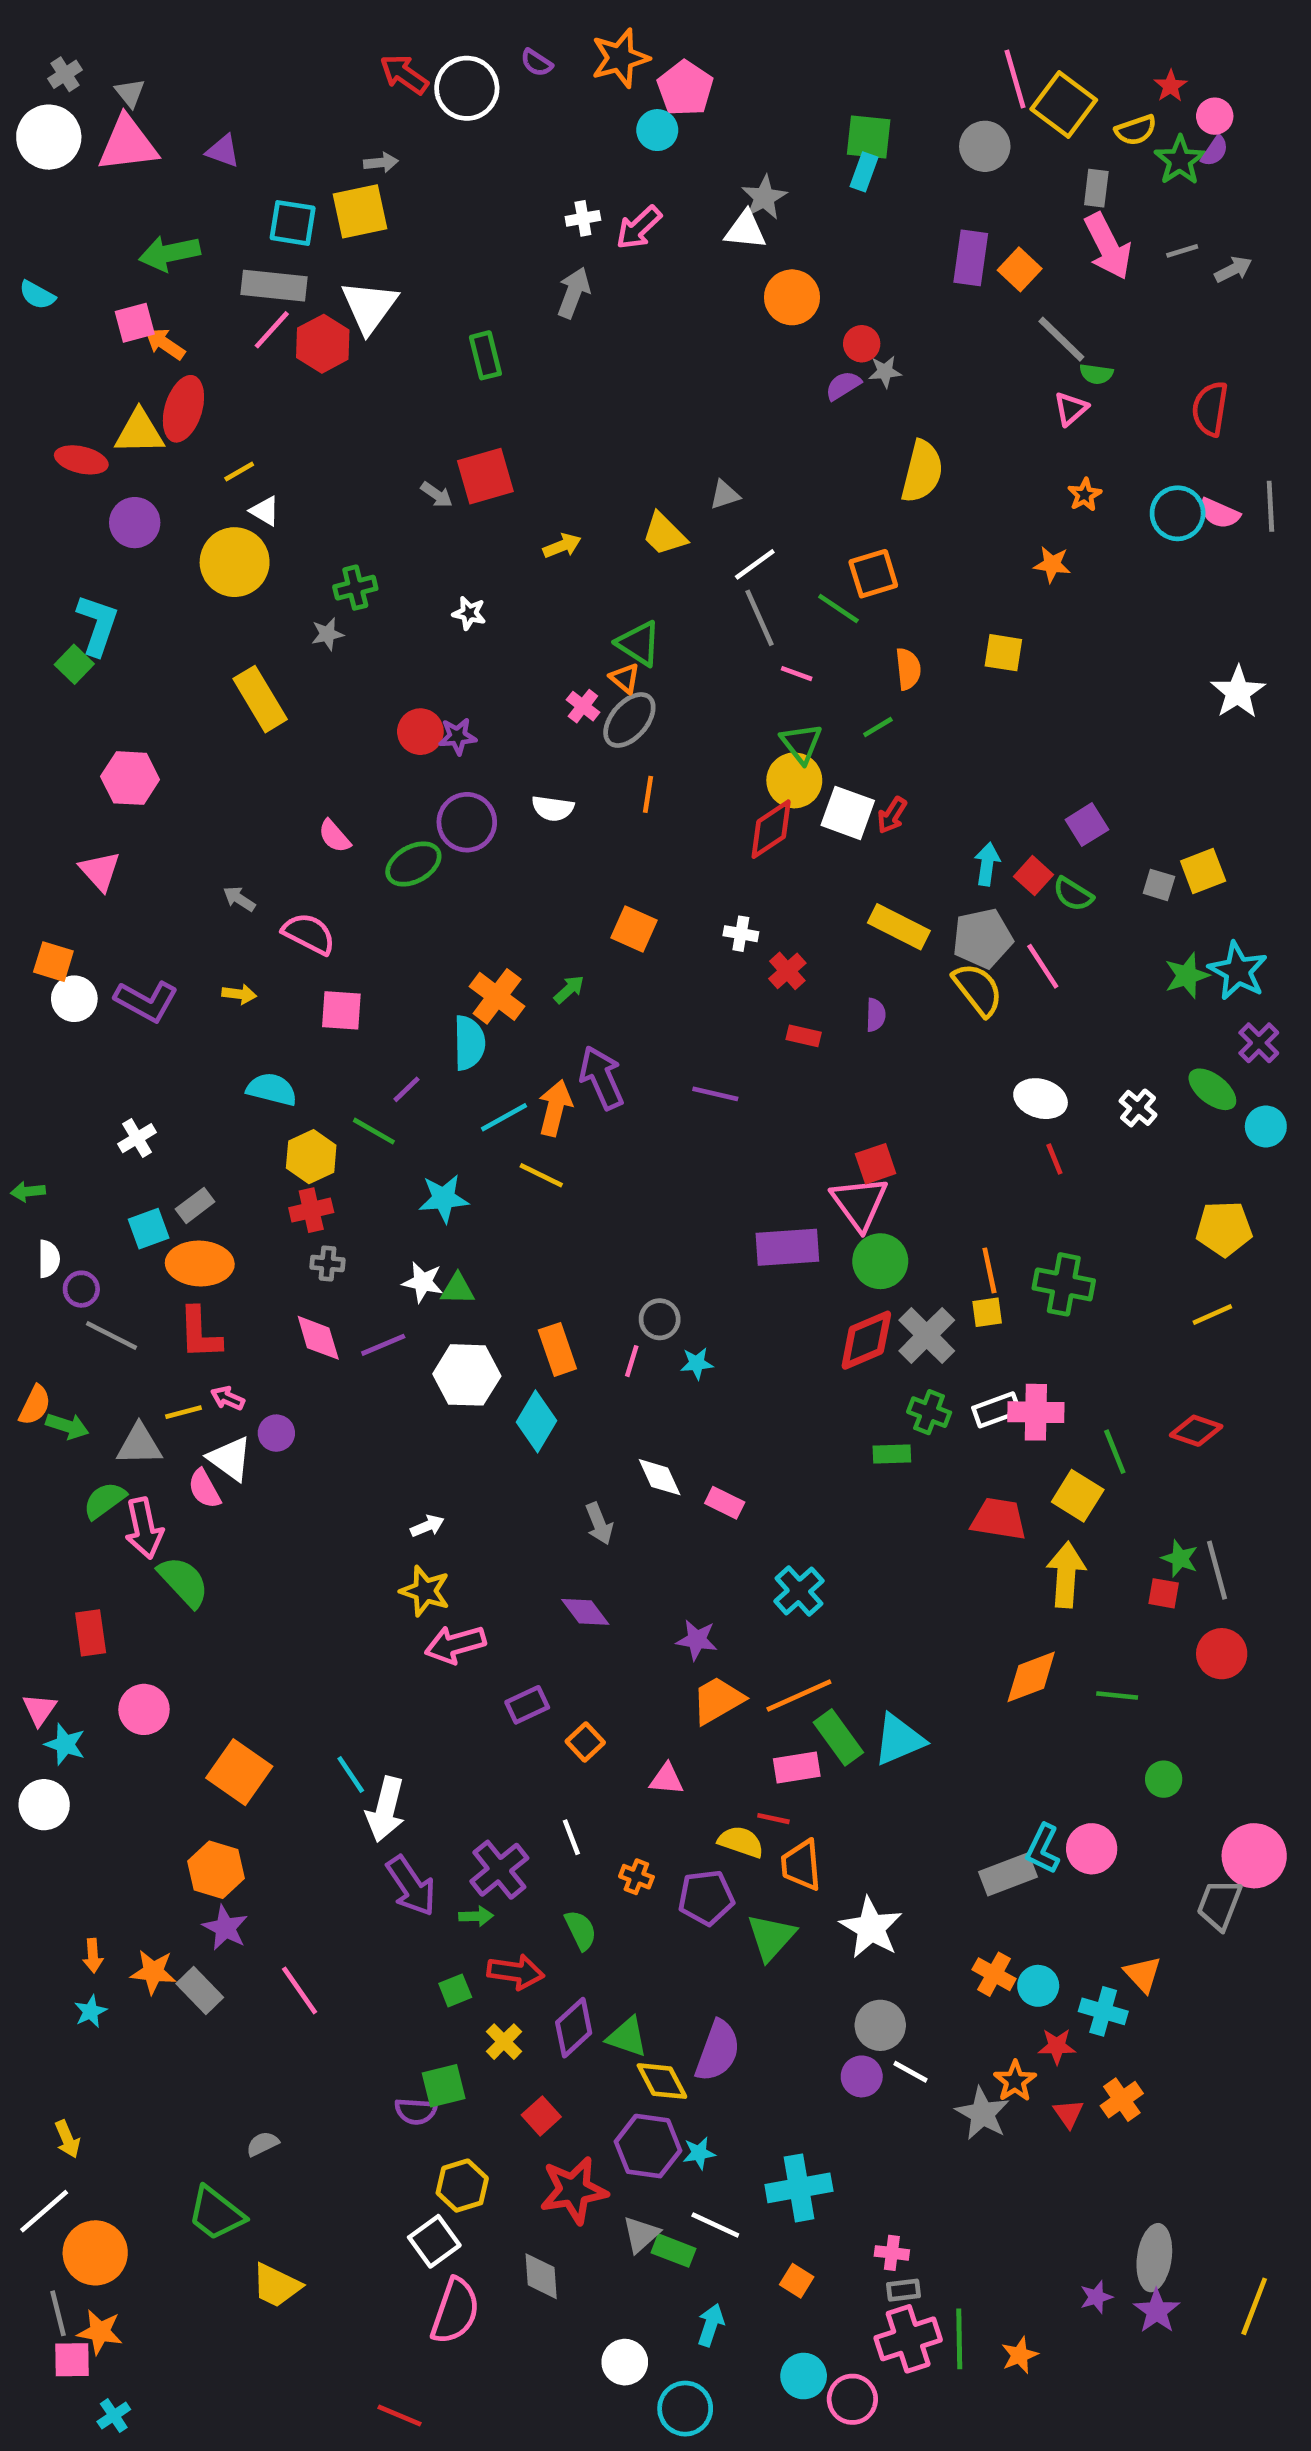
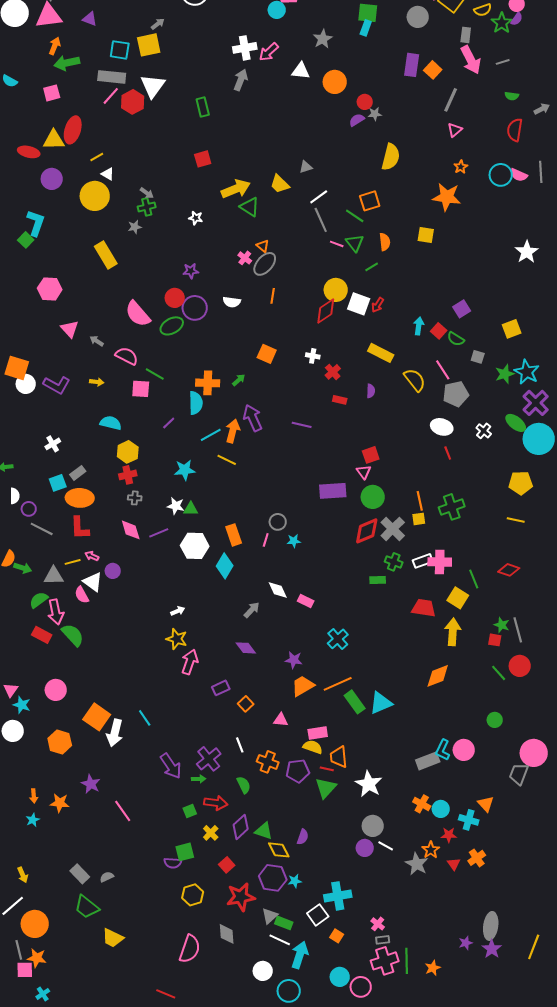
gray arrow: (381, 163) -> (158, 24), turned -32
white cross: (583, 218) -> (245, 48), size x1.6
white triangle: (746, 230) -> (301, 71), moved
gray arrow: (1233, 269) -> (542, 109), moved
gray line: (1061, 339) -> (451, 100), turned 70
orange arrow: (165, 344) -> (55, 46), moved, turned 78
green semicircle: (1096, 374) -> (512, 96), moved
red square: (485, 476) -> (203, 159), size x0.7
gray arrow: (437, 495) -> (147, 193), moved
yellow arrow: (562, 546) -> (236, 189), size x1.8
orange star: (1052, 564) -> (447, 197), size x1.8
green triangle: (639, 643) -> (250, 207), moved
red circle: (420, 732) -> (175, 298), moved
green triangle: (801, 743) -> (355, 243), moved
pink semicircle: (334, 836) -> (138, 314), size x1.8
pink triangle: (100, 871) -> (70, 329), moved
gray square: (1159, 885) -> (478, 357), moved
gray pentagon: (982, 938) -> (456, 394), moved
orange square: (53, 962) -> (17, 368), size x1.4
orange cross: (497, 996) -> (208, 383), turned -35
purple cross: (1259, 1043) -> (536, 403), size x1.5
cyan circle: (1266, 1126) -> (539, 439), size x1.8
green line: (374, 1131) -> (155, 374), moved
pink triangle: (859, 1203) -> (364, 472), size x0.6
green cross: (1064, 1284) -> (452, 507), turned -30
yellow line: (1212, 1315) -> (516, 520), turned 36
gray arrow: (599, 1524) -> (252, 610), turned -114
red rectangle: (91, 1633) -> (42, 635), moved, turned -54
pink arrow: (455, 1644) -> (190, 662), turned 125
green line: (1117, 1696) -> (499, 673), moved, turned 42
pink rectangle: (797, 1768) -> (318, 733), moved
white arrow: (386, 1809) -> (115, 733), moved
red line: (773, 1819) -> (327, 769), moved
orange hexagon: (216, 1870) -> (60, 742), moved
orange cross: (636, 1877) -> (268, 762), size x1.5
gray rectangle: (200, 1990) -> (80, 874), moved
purple semicircle: (718, 2051) -> (303, 837), size x0.6
white line: (715, 2225) -> (280, 940), moved
white square: (434, 2241) -> (318, 915), moved
pink cross: (892, 2253) -> (378, 924), turned 32
cyan arrow: (711, 2325) -> (300, 955), size x1.5

